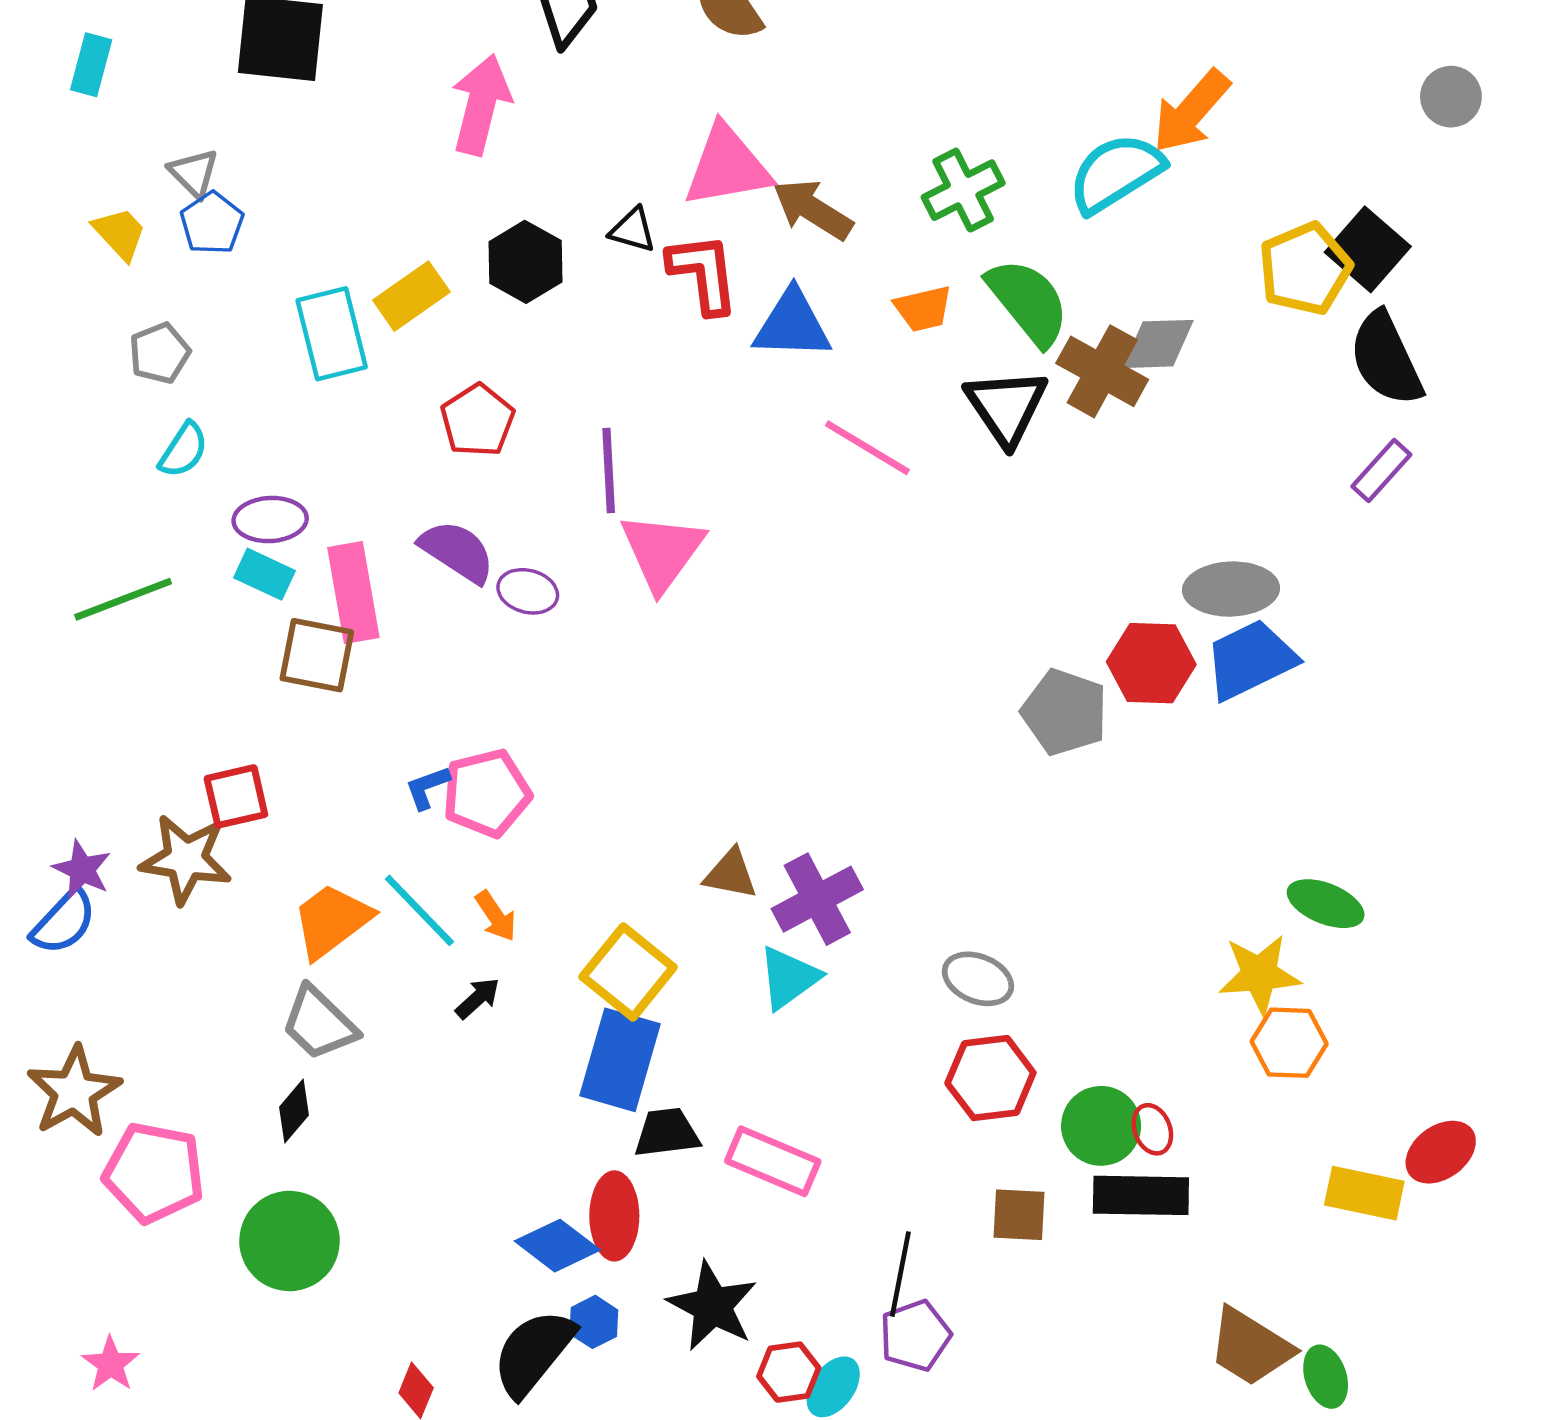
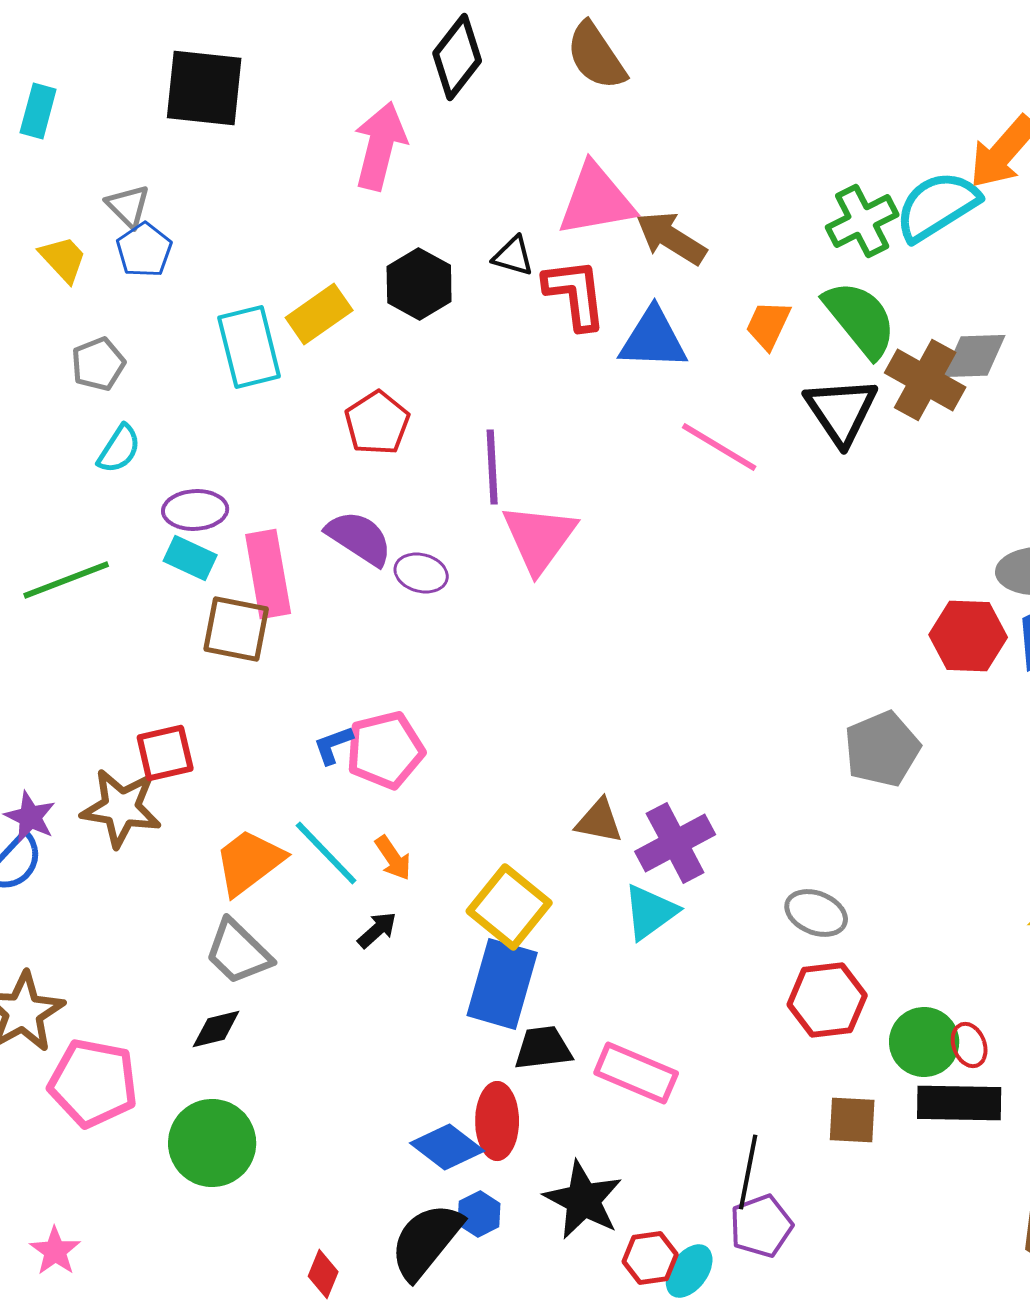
green cross: (963, 190) -> (862, 221), moved
orange trapezoid: (923, 309) -> (768, 325), turned 128
gray pentagon: (1065, 712) -> (882, 749), moved, turned 30
black diamond: (294, 1111) -> (216, 1029), turned 36

